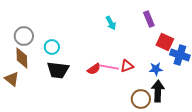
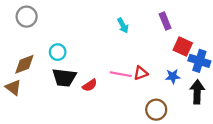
gray circle: (24, 36) -> (27, 17), moved
brown diamond: (22, 58) -> (24, 64), turned 70
red semicircle: (94, 69) -> (90, 85), moved
black arrow: (158, 91) -> (197, 92), moved

